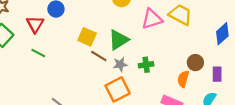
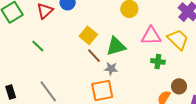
green line: (38, 53) -> (38, 46), moved
green cross: (146, 65) -> (158, 61), moved

